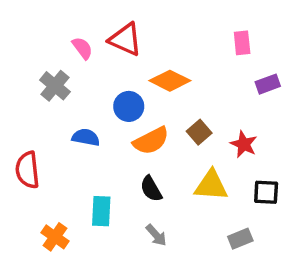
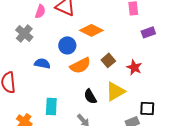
pink semicircle: (82, 48) -> (40, 11), turned 56
yellow triangle: (211, 185) -> (115, 91), turned -35
black semicircle: (151, 189) -> (90, 96), moved
black square: (266, 192) -> (147, 108), moved

